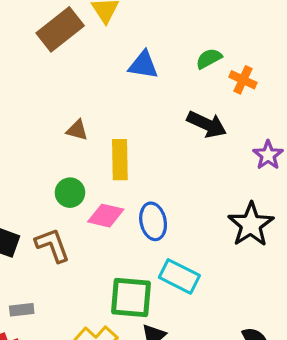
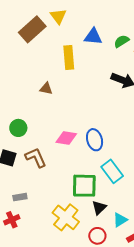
blue triangle: (143, 65) -> (93, 37), moved
yellow rectangle: (120, 160) -> (69, 58), moved
green circle: (70, 193) -> (18, 128), moved
cyan rectangle: (179, 276) -> (112, 171), turned 30

